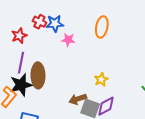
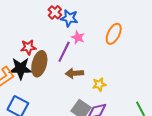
red star: (19, 36) -> (28, 47), moved
purple line: (21, 63) -> (64, 52), moved
brown arrow: (78, 99) -> (74, 73), moved

